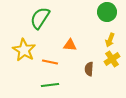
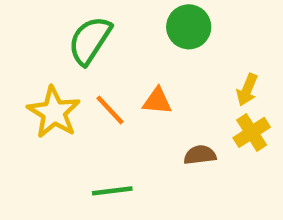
green circle: (107, 12) -> (189, 27), moved
orange line: (50, 62) -> (110, 110), moved, turned 35
brown semicircle: (89, 69) -> (200, 155), turned 80

